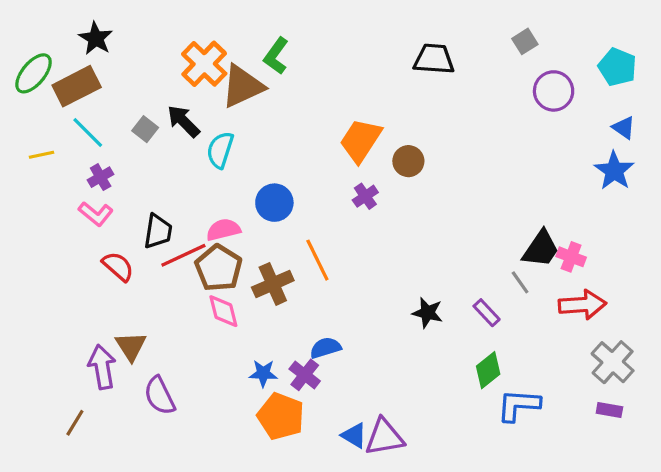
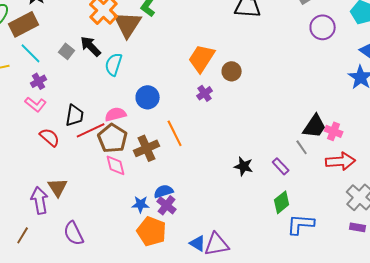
brown triangle: (242, 86) -> (128, 24), turned -32
blue semicircle: (325, 348) -> (164, 191), moved
purple semicircle: (160, 396) -> (74, 233), moved

